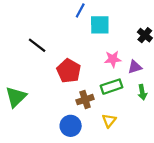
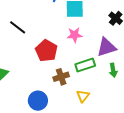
pink star: (113, 59) -> (75, 35), moved
purple triangle: (135, 67) -> (106, 47), size x1.5
blue circle: (71, 126) -> (38, 101), moved

